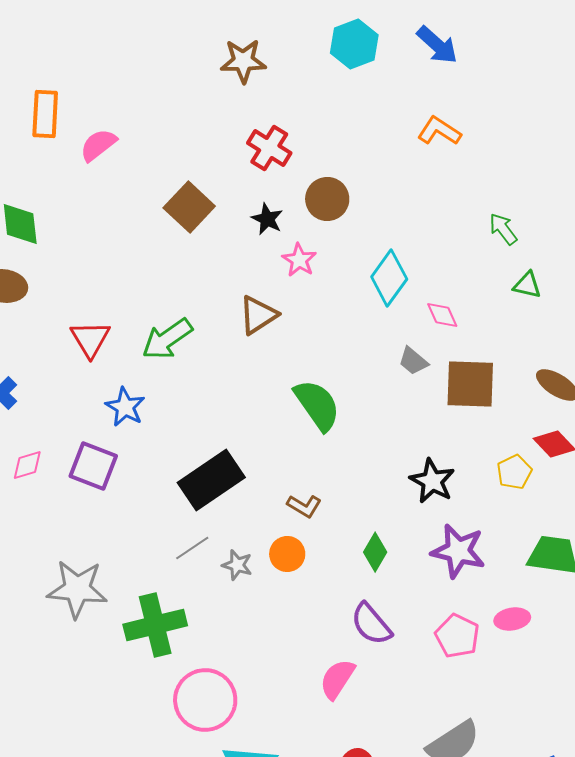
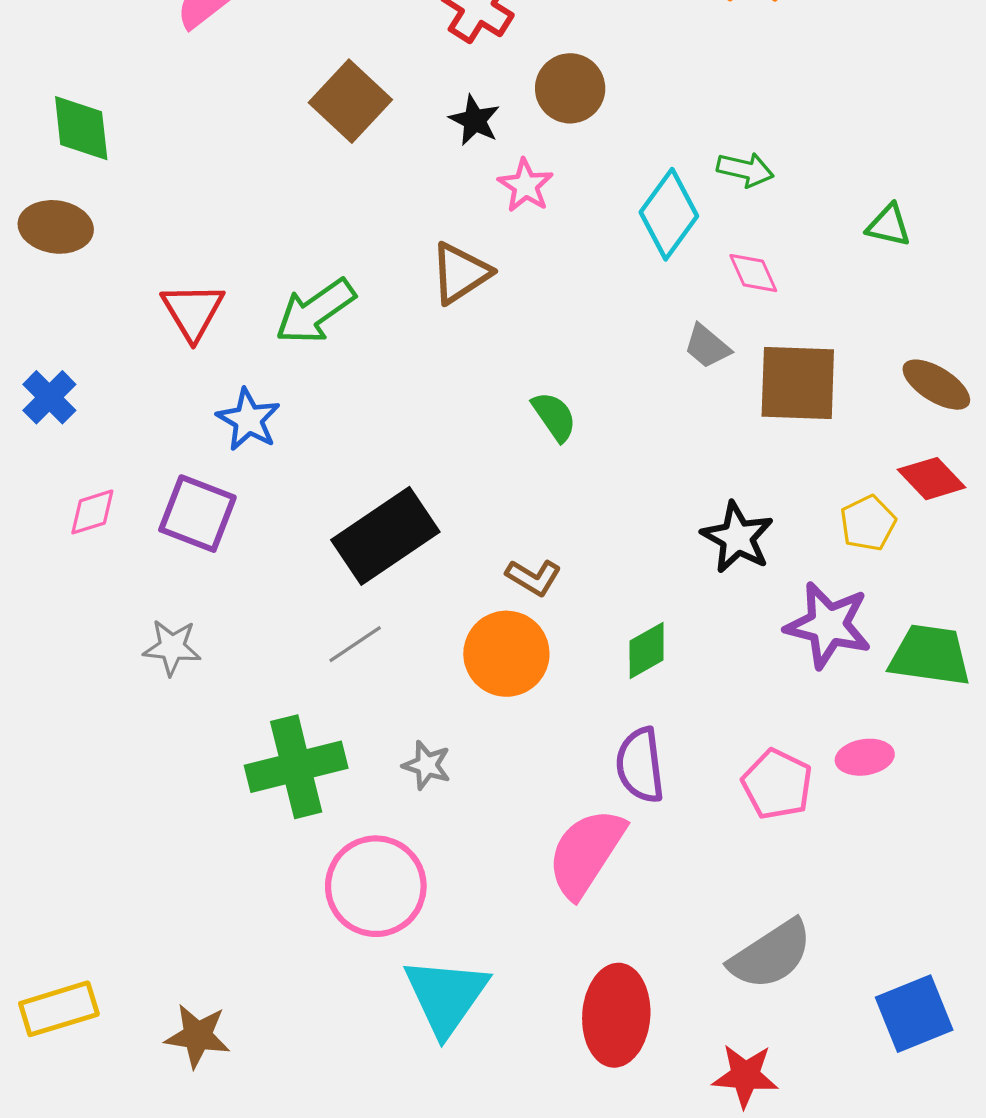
green arrow: (503, 229) -> (745, 170), moved, turned 140
green semicircle: (317, 405) -> (554, 416), size x0.6
purple star: (458, 551) -> (828, 625), moved
green diamond: (375, 552) -> (647, 651), turned 30
orange circle: (287, 554) -> (506, 654), size x1.5
gray star: (237, 565) -> (427, 765), moved
gray star: (77, 589) -> (172, 647), moved, size x0.6
purple semicircle: (371, 624) -> (640, 765), turned 33
pink semicircle: (337, 679) -> (586, 853), size x1.4

